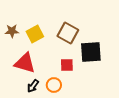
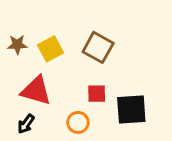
black square: (91, 52) -> (131, 109), moved
black arrow: (33, 86) -> (26, 124), moved

